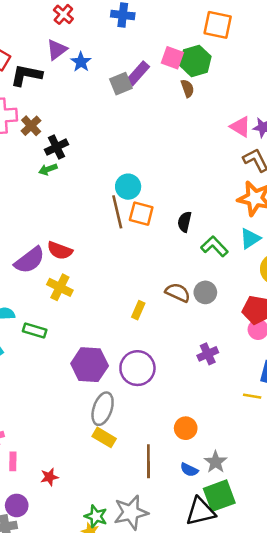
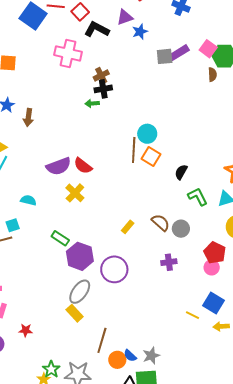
brown cross: (31, 126) -> (101, 75), moved
green rectangle: (35, 330) -> (60, 238), moved
purple cross: (208, 354) -> (169, 262), moved
orange circle: (186, 428) -> (117, 360), moved

